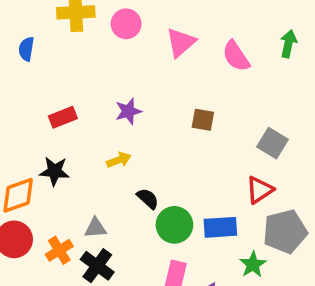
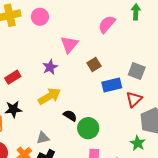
pink triangle: (181, 42) -> (69, 44), moved
pink semicircle: (236, 56) -> (107, 24), turned 84
brown square: (203, 120) -> (94, 64), turned -32
yellow arrow: (119, 160) -> (49, 96), size x1.6
blue rectangle: (220, 227) -> (112, 85), moved

